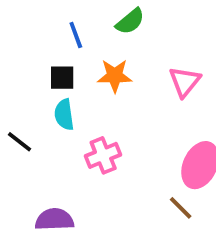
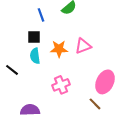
orange star: (115, 76) -> (59, 49), moved
pink triangle: (185, 82) -> (83, 46), moved, turned 30
pink cross: (103, 155) -> (61, 85), moved

